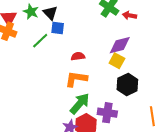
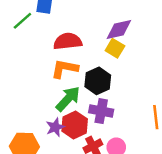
red semicircle: (78, 56) -> (68, 41), size x1.6
black hexagon: (127, 84) -> (98, 81), moved

